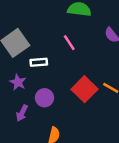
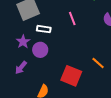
red square: (84, 89) -> (71, 76), moved, turned -35
purple circle: (44, 98) -> (40, 50), moved

